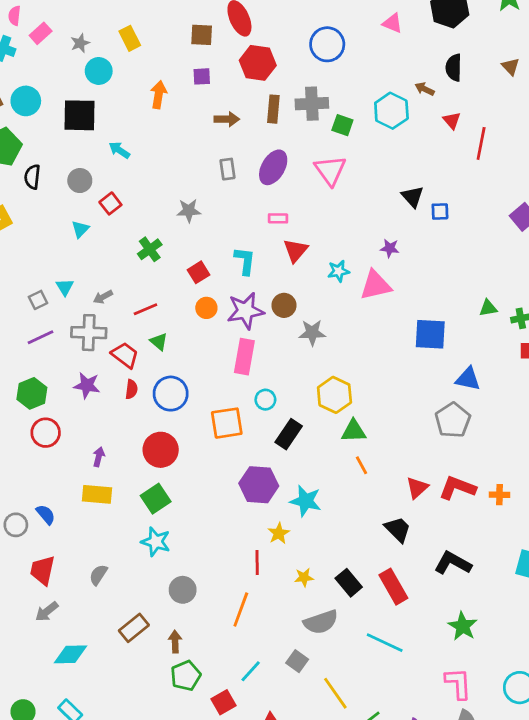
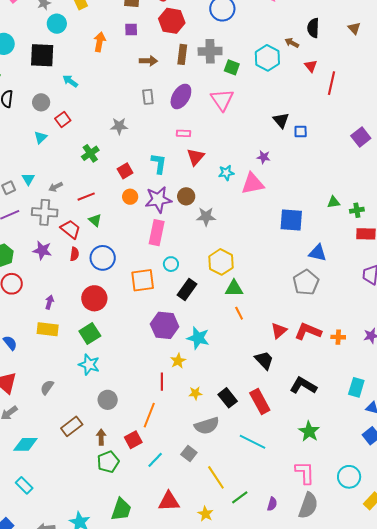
red square: (224, 702) -> (133, 440), moved

